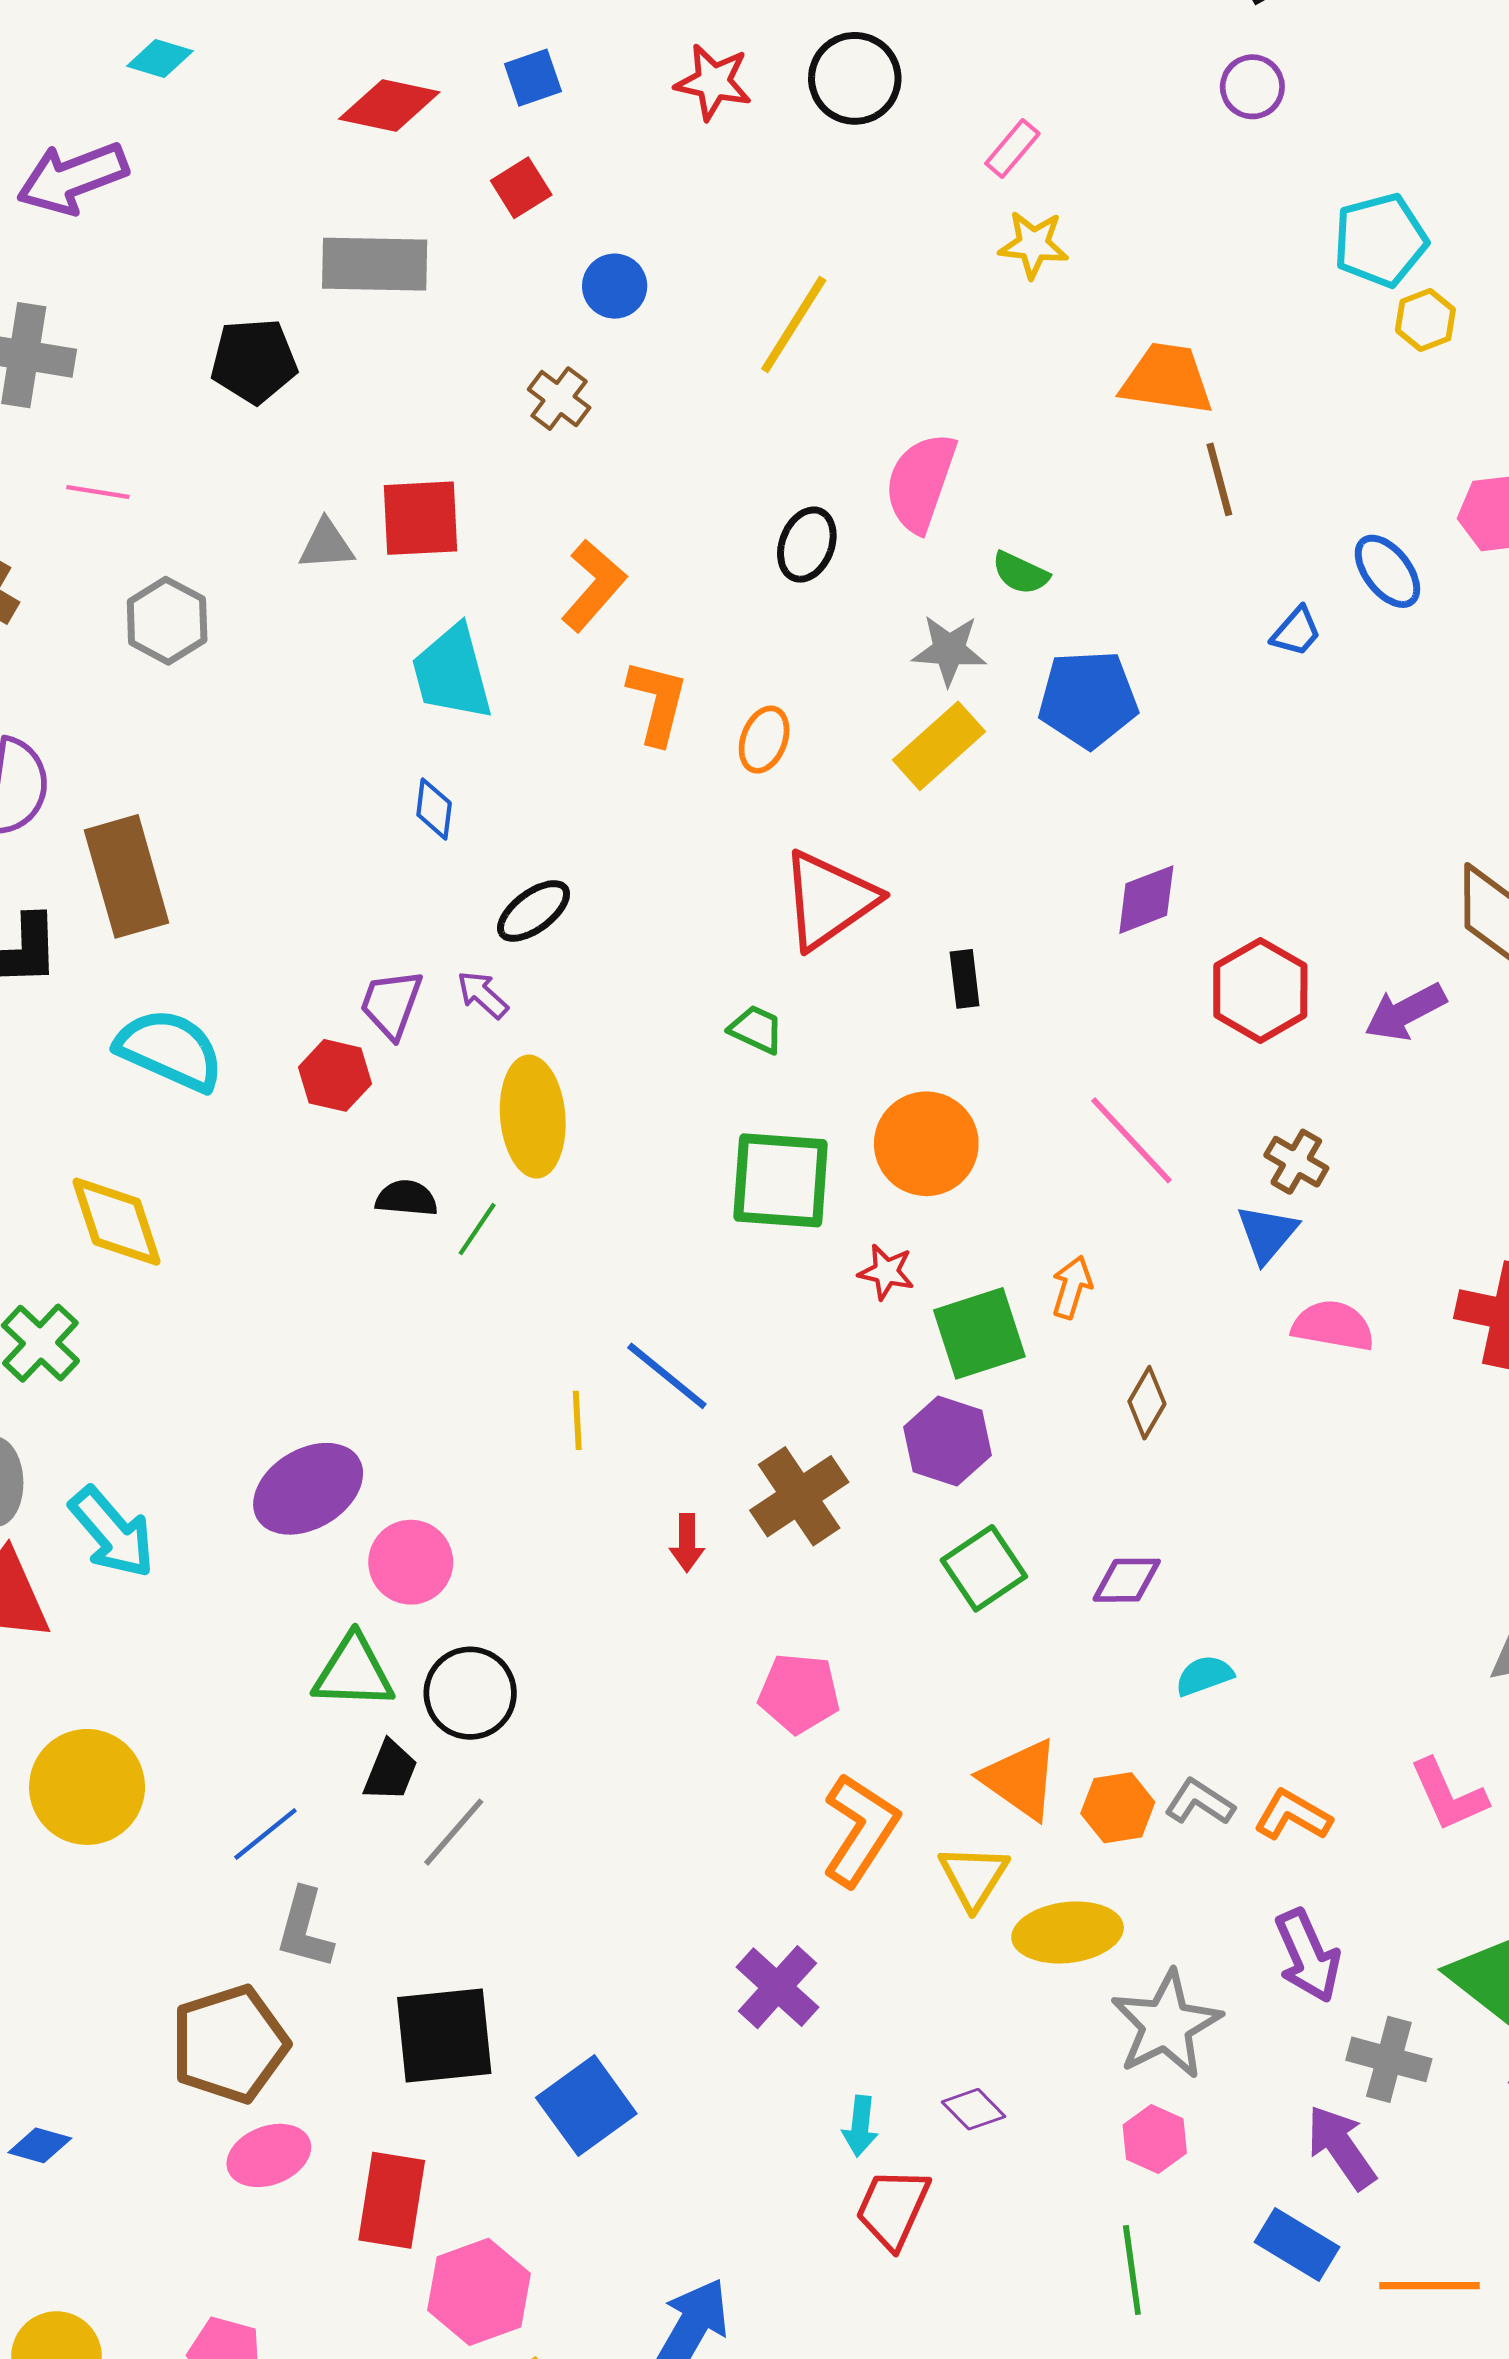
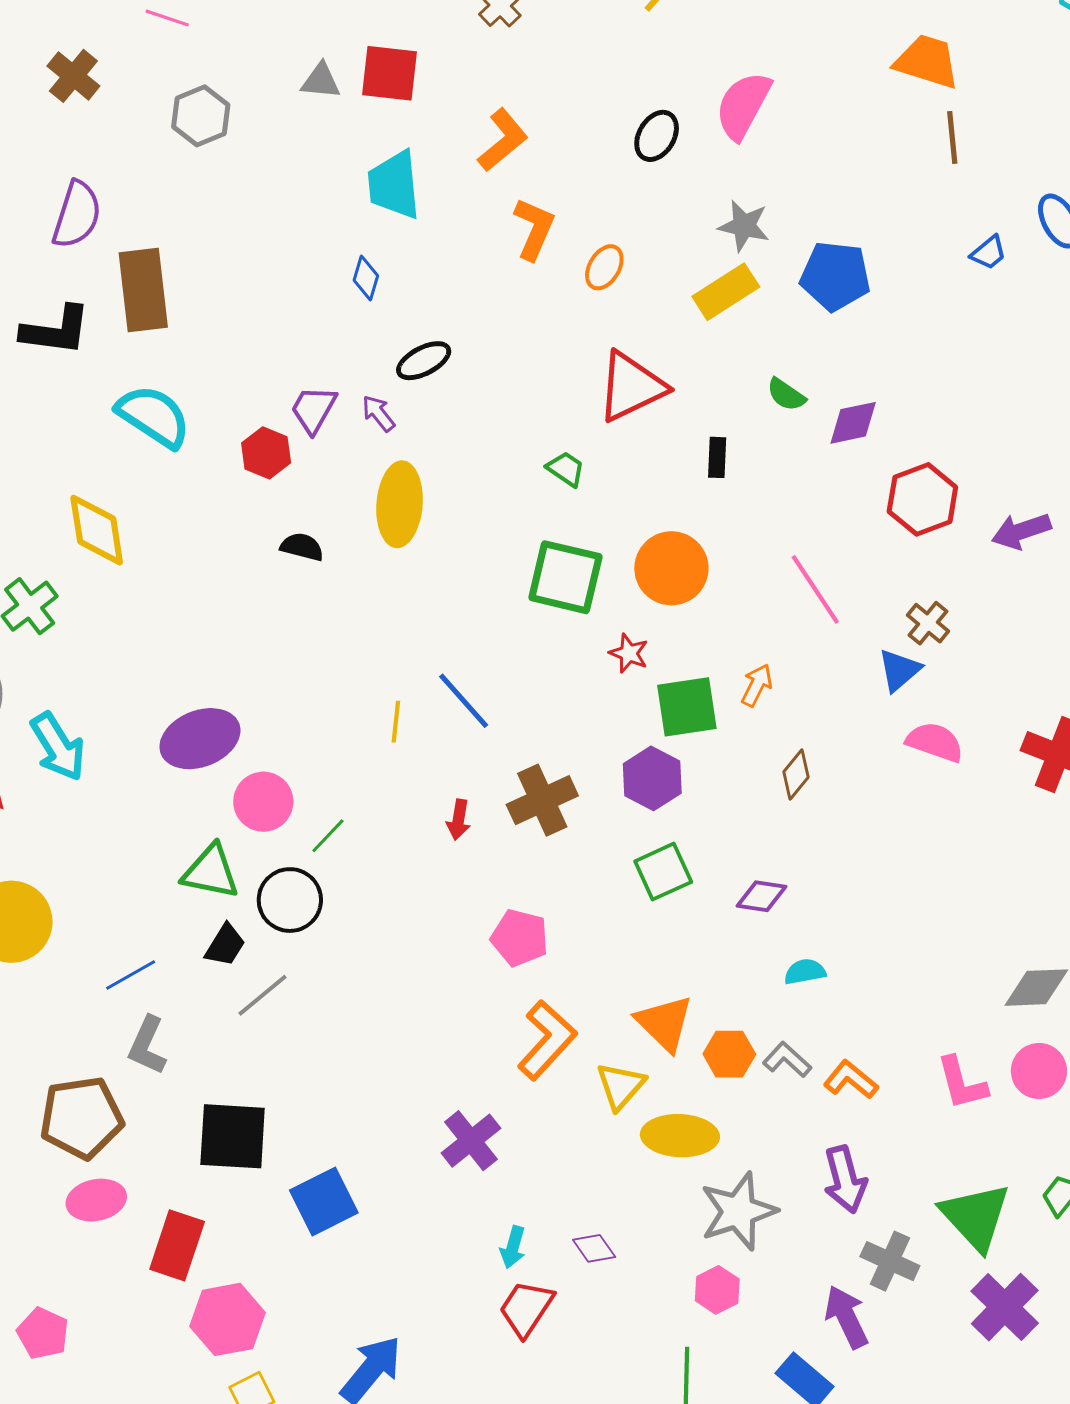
green semicircle: (1020, 573) -> (786, 395), moved
green line: (477, 1229) -> (328, 836), moved

